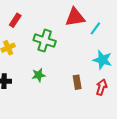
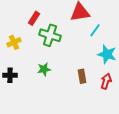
red rectangle: (15, 20) -> (34, 18), moved
cyan line: (95, 28) -> (95, 30), moved

